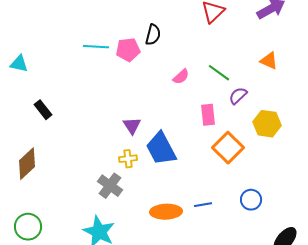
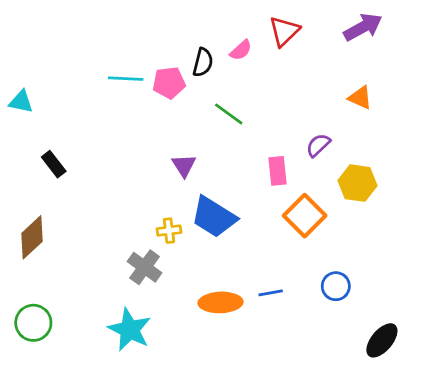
green line: (219, 73) -> (229, 114), moved
pink semicircle: (181, 77) -> (241, 50), moved
purple triangle: (132, 126) -> (184, 165), moved
blue trapezoid: (161, 149) -> (214, 217), turned -30

